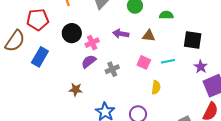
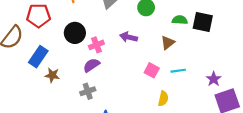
brown triangle: (149, 36) -> (168, 43), moved, turned -48
black square: (193, 40) -> (203, 22), moved
gray cross: (112, 69) -> (88, 91), moved
brown star: (76, 90) -> (52, 75), moved

